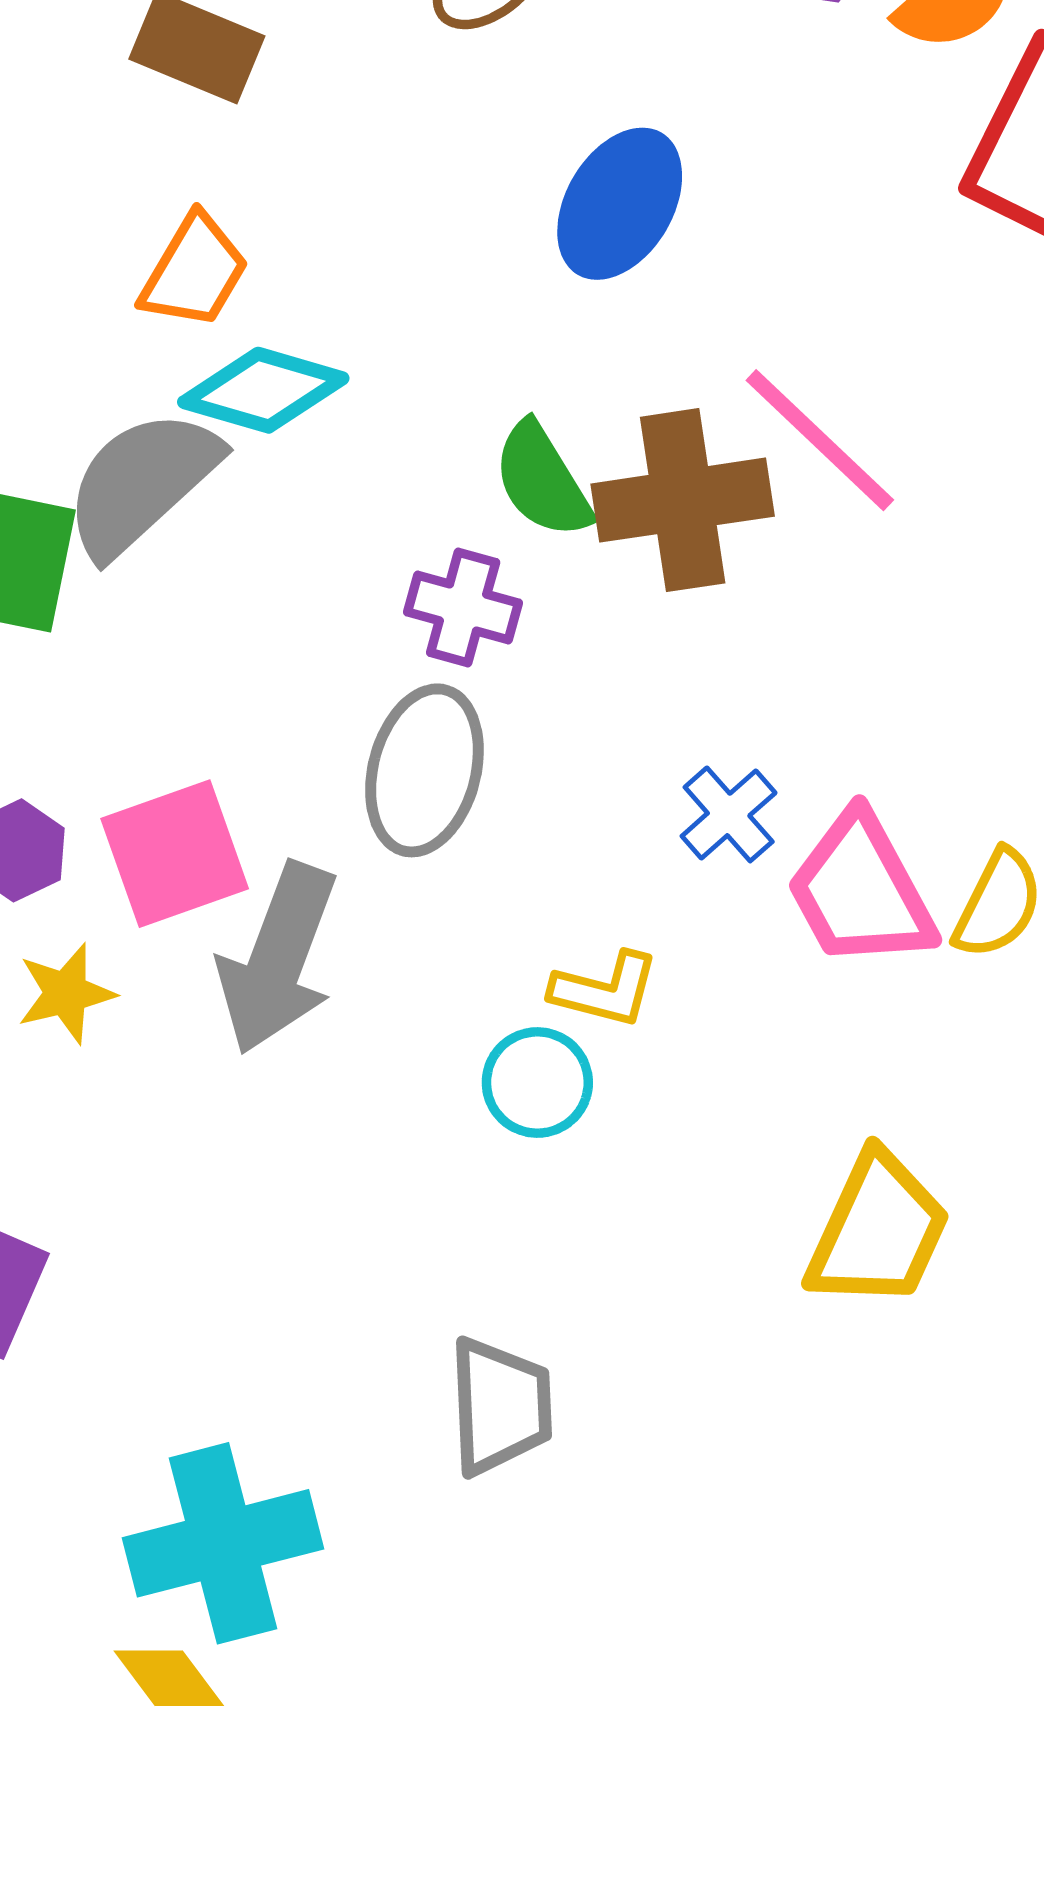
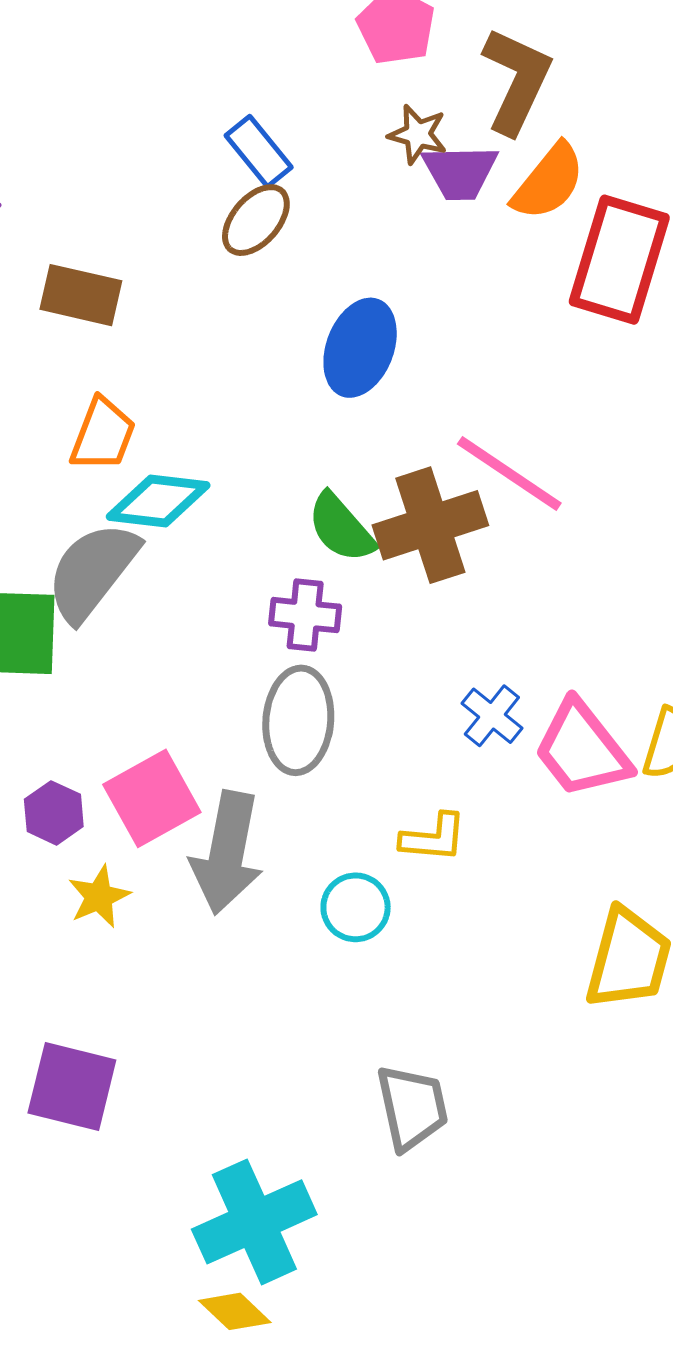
cyan circle: (537, 1083) -> (356, 907), moved

